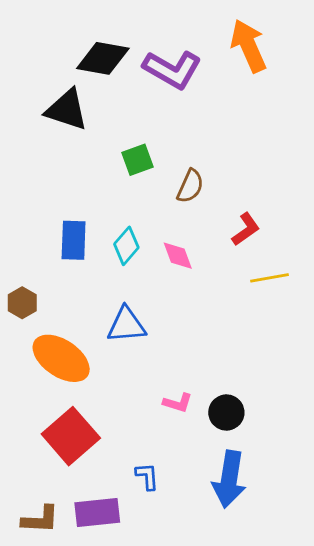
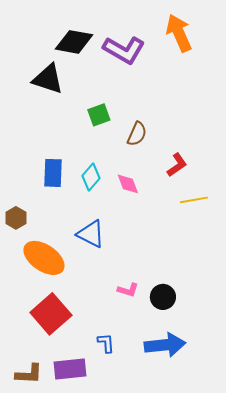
blue triangle: (126, 325) -> (91, 234), turned 32
blue arrow: (229, 479) -> (165, 345), turned -105

